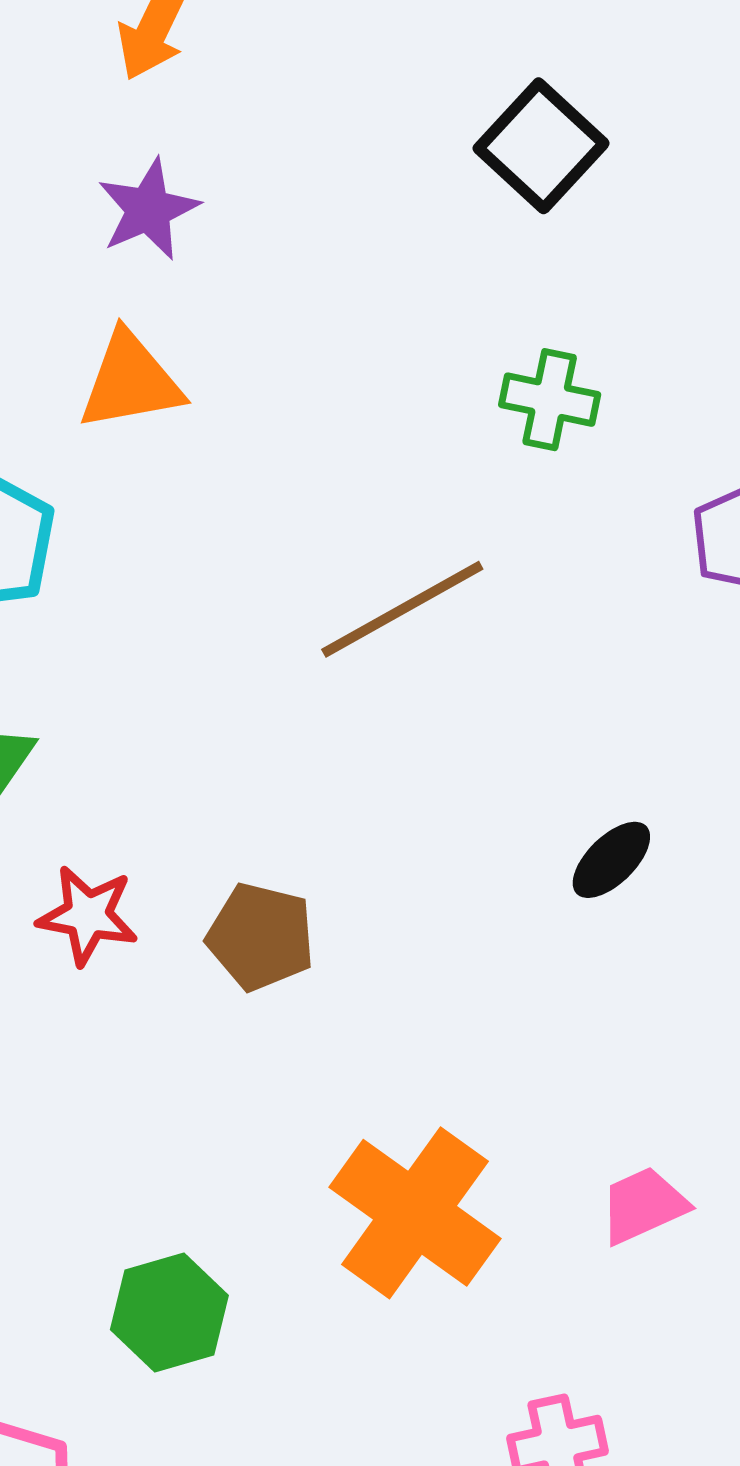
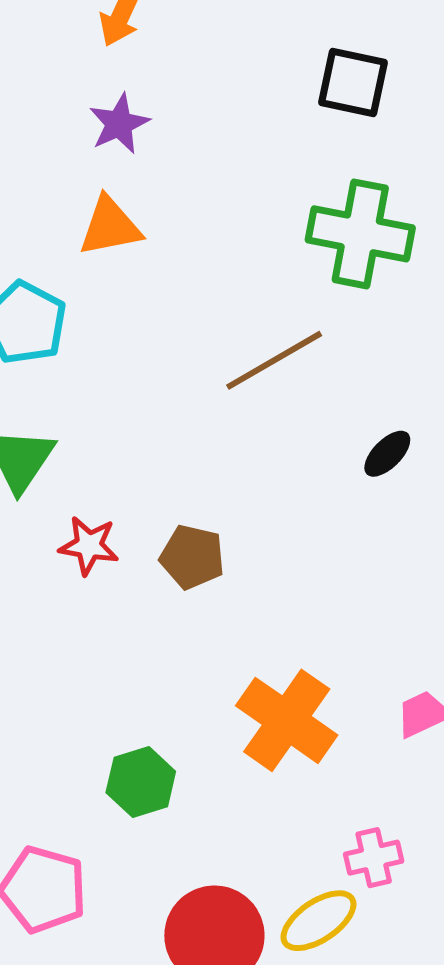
black square: (541, 146) -> (353, 82), turned -30
green cross: (550, 400) -> (360, 234), size x1.8
black ellipse: (611, 860) -> (387, 454), moved

